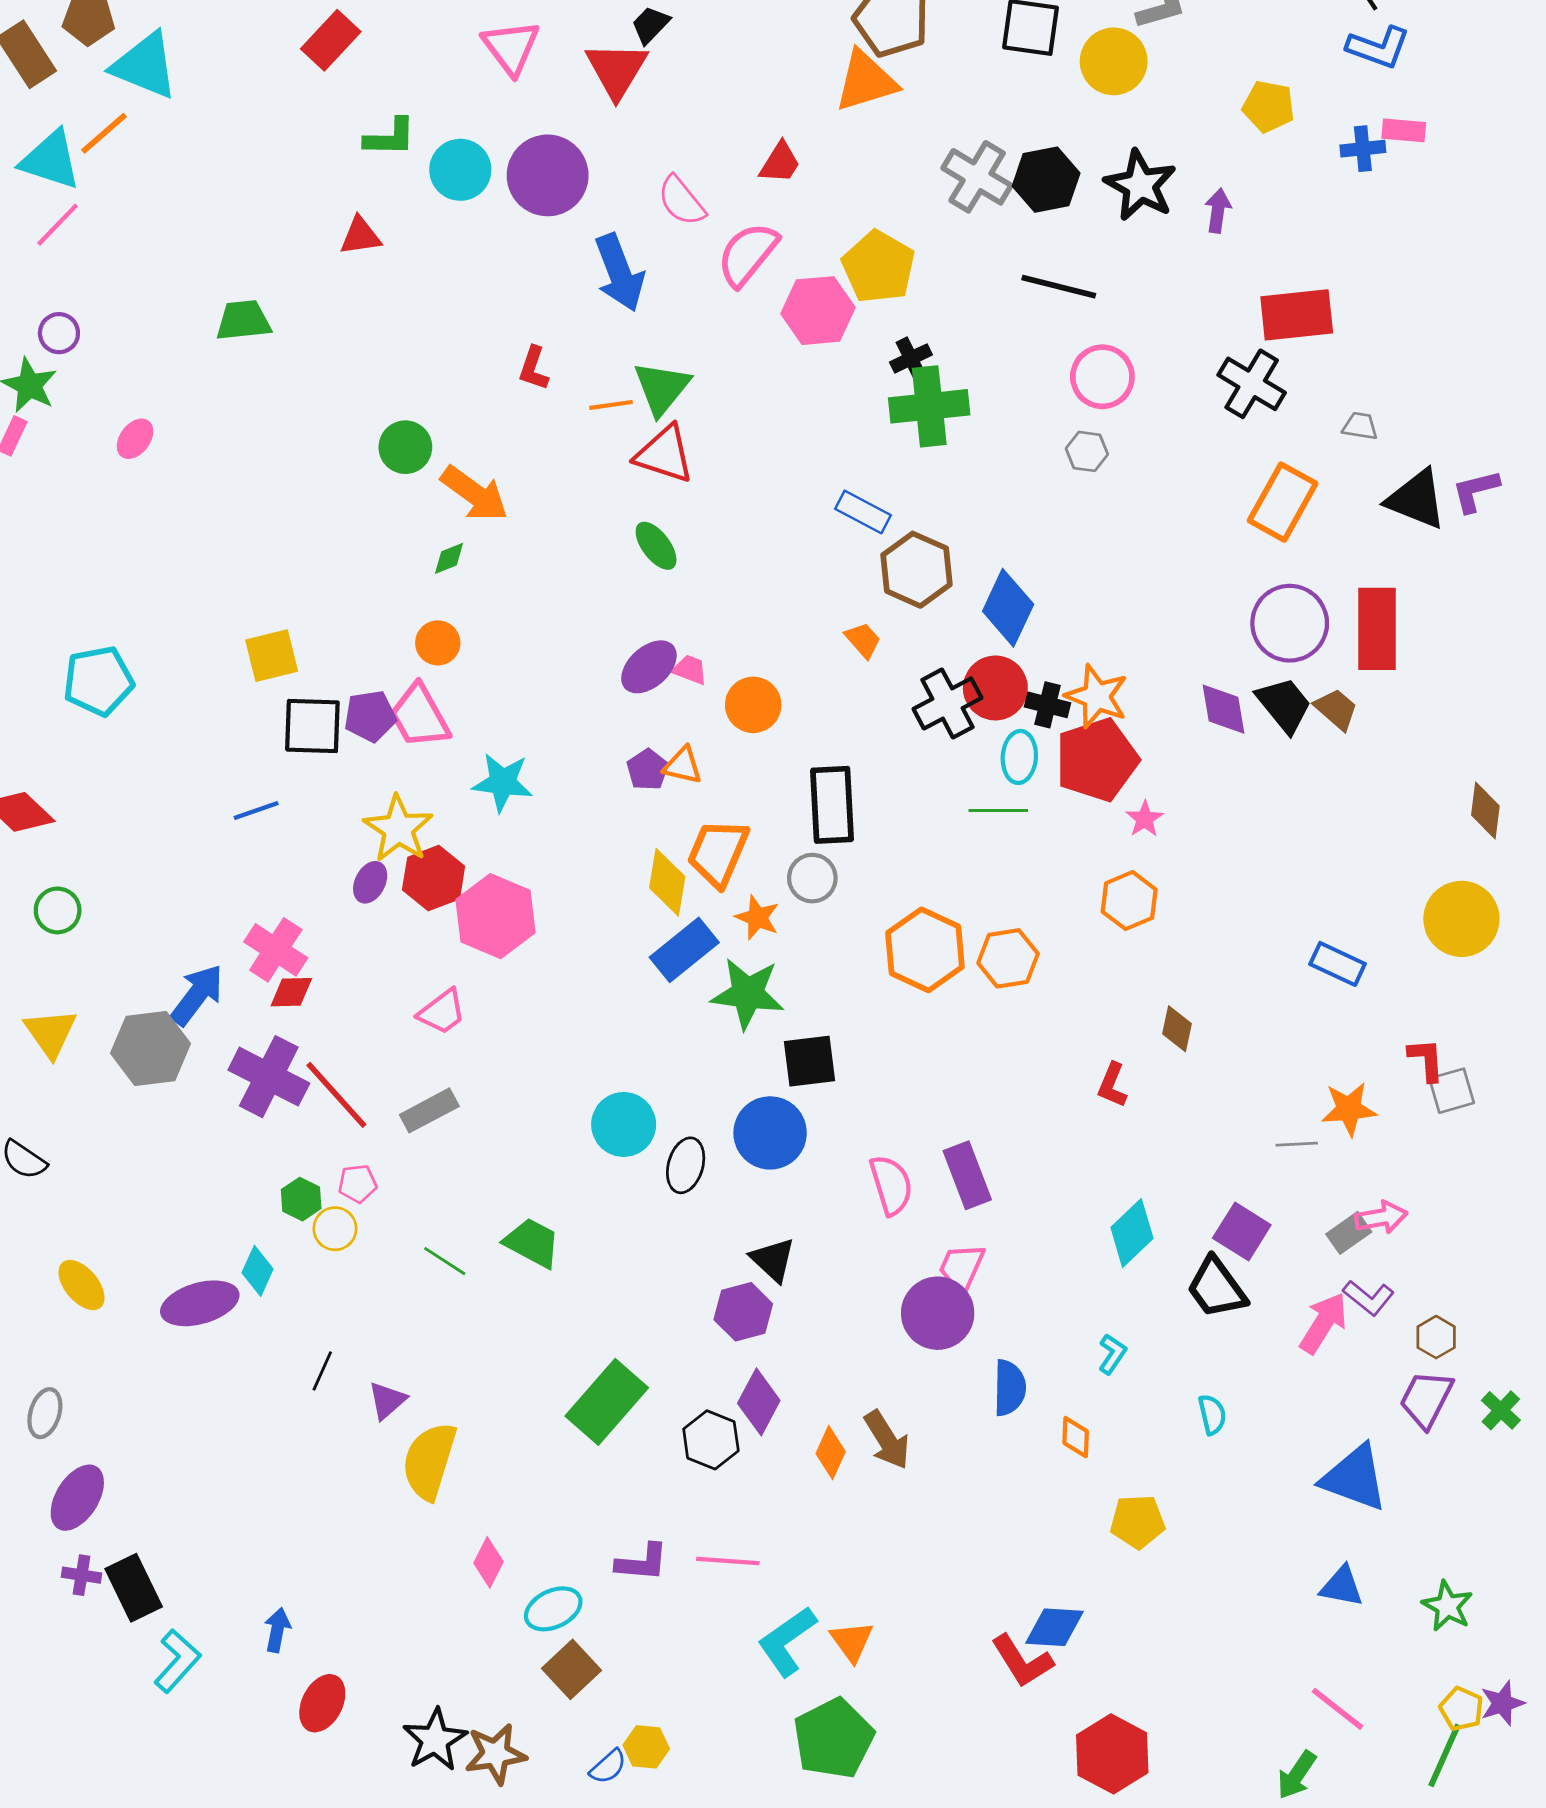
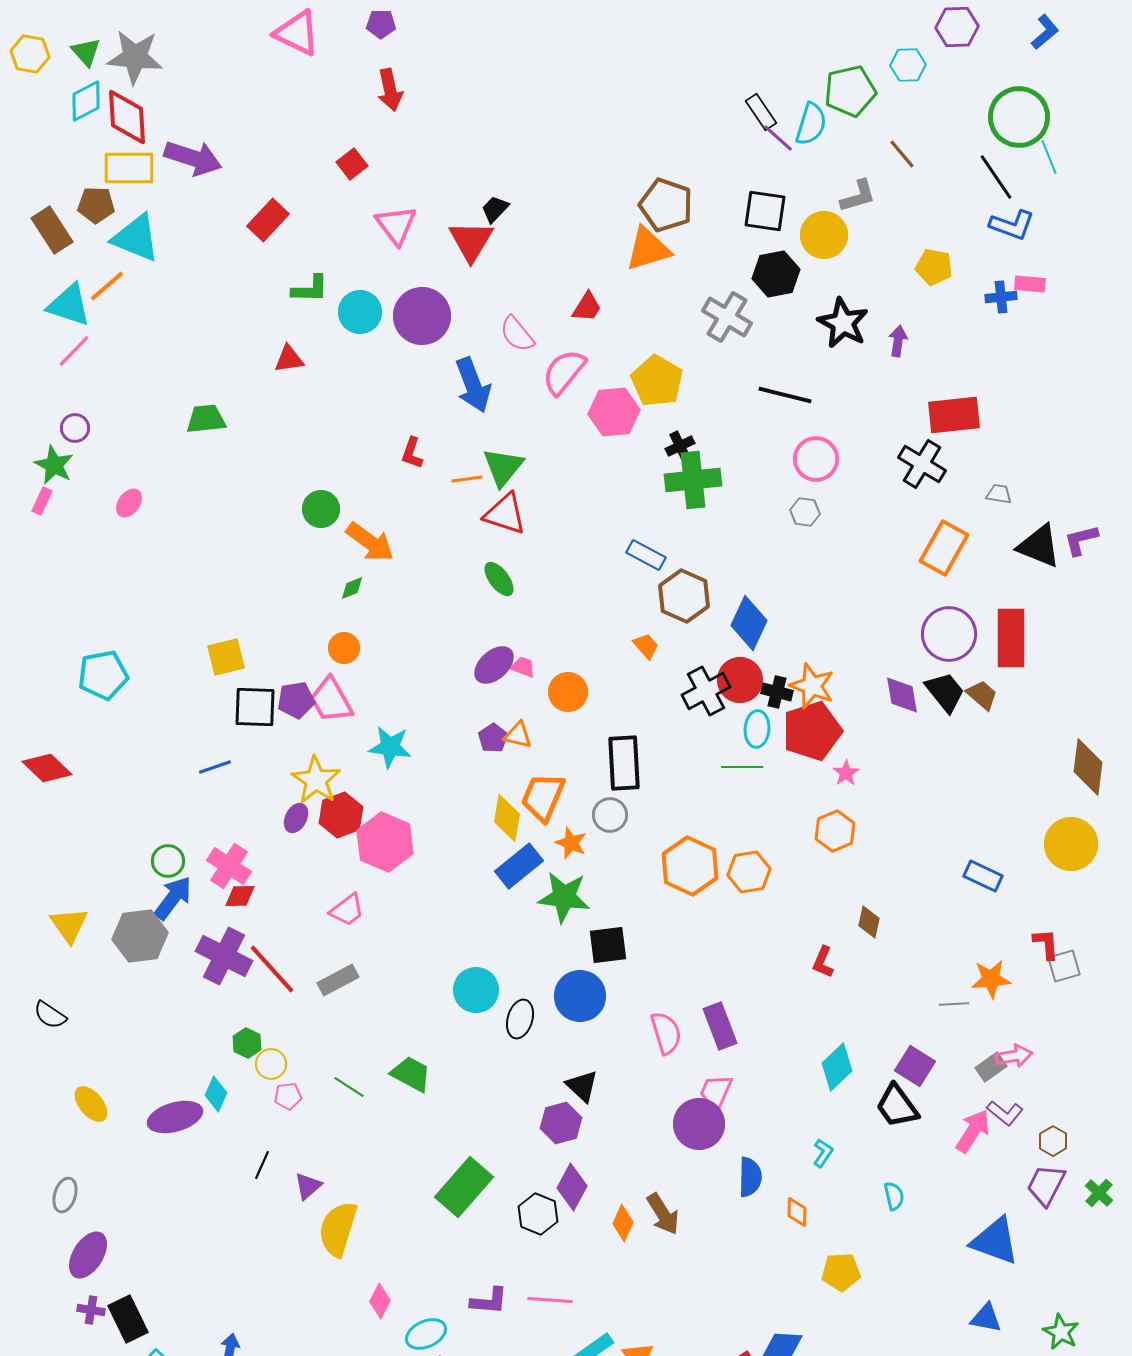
black hexagon: (1046, 180) -> (776, 274), moved
brown diamond: (1485, 810) -> (1088, 767), size x1.4
green circle: (58, 910) -> (168, 861), moved
pink pentagon: (357, 1184) -> (288, 1096), moved

